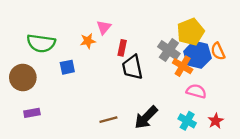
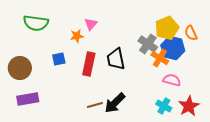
green semicircle: (41, 43) -> (36, 23), moved
red rectangle: (122, 48) -> (89, 64), moved, size x1.6
orange semicircle: (218, 51) -> (191, 33), moved
purple rectangle: (32, 113) -> (28, 99), size x1.5
black arrow: (146, 117) -> (115, 103), moved
red star: (216, 121) -> (189, 106), size x1.5

